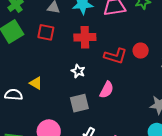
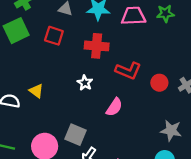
red circle: (141, 51) -> (159, 83), moved
gray square: (79, 103) -> (76, 135), moved, turned 30

